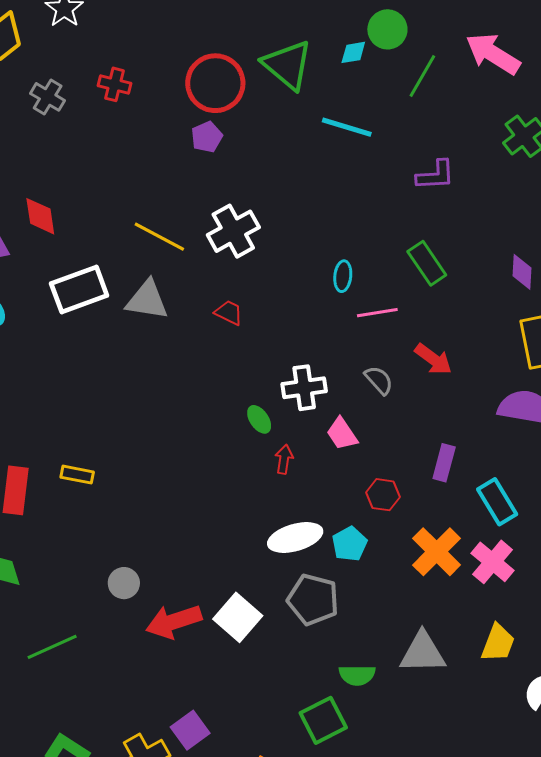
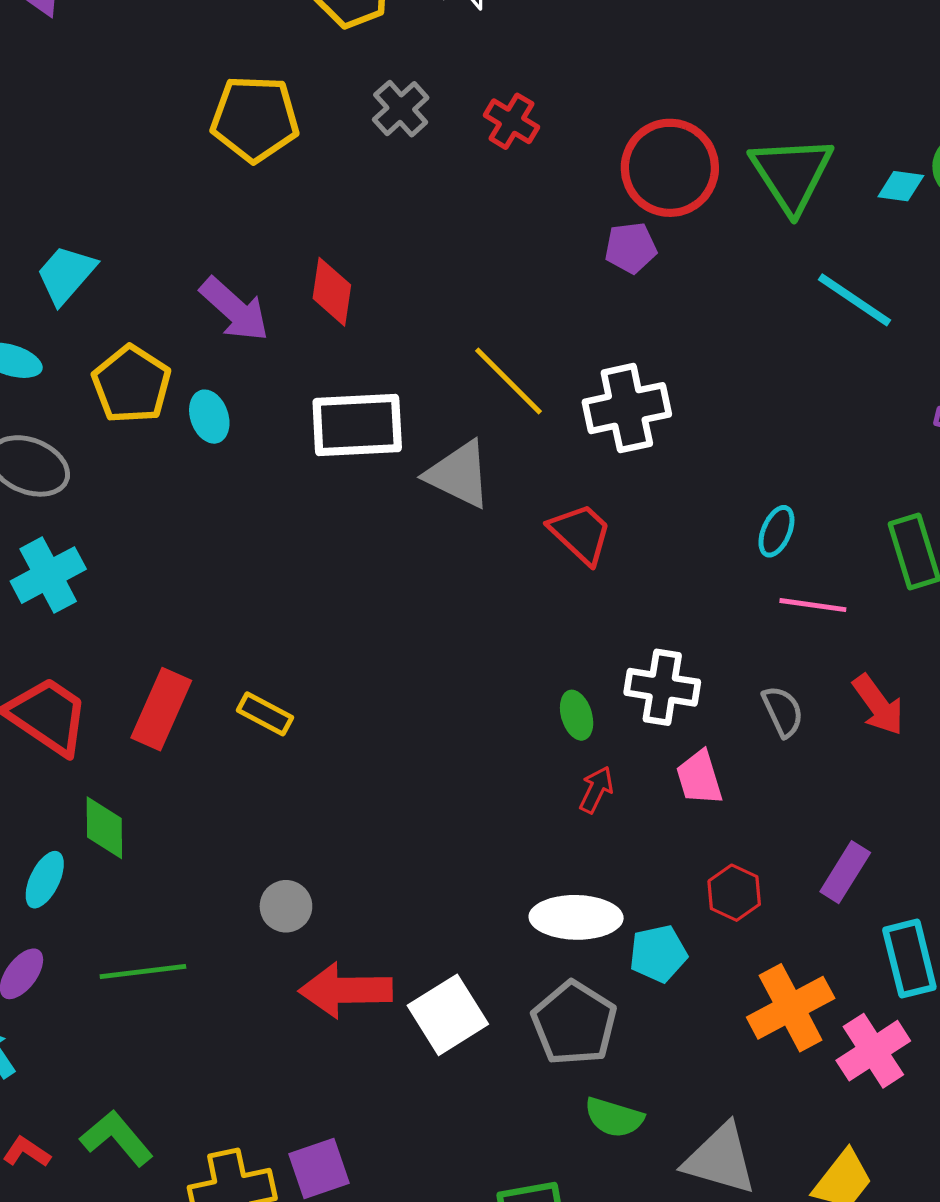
red trapezoid: (229, 313) -> (580, 533), size x1.4
green semicircle: (357, 675) -> (614, 1117), moved

